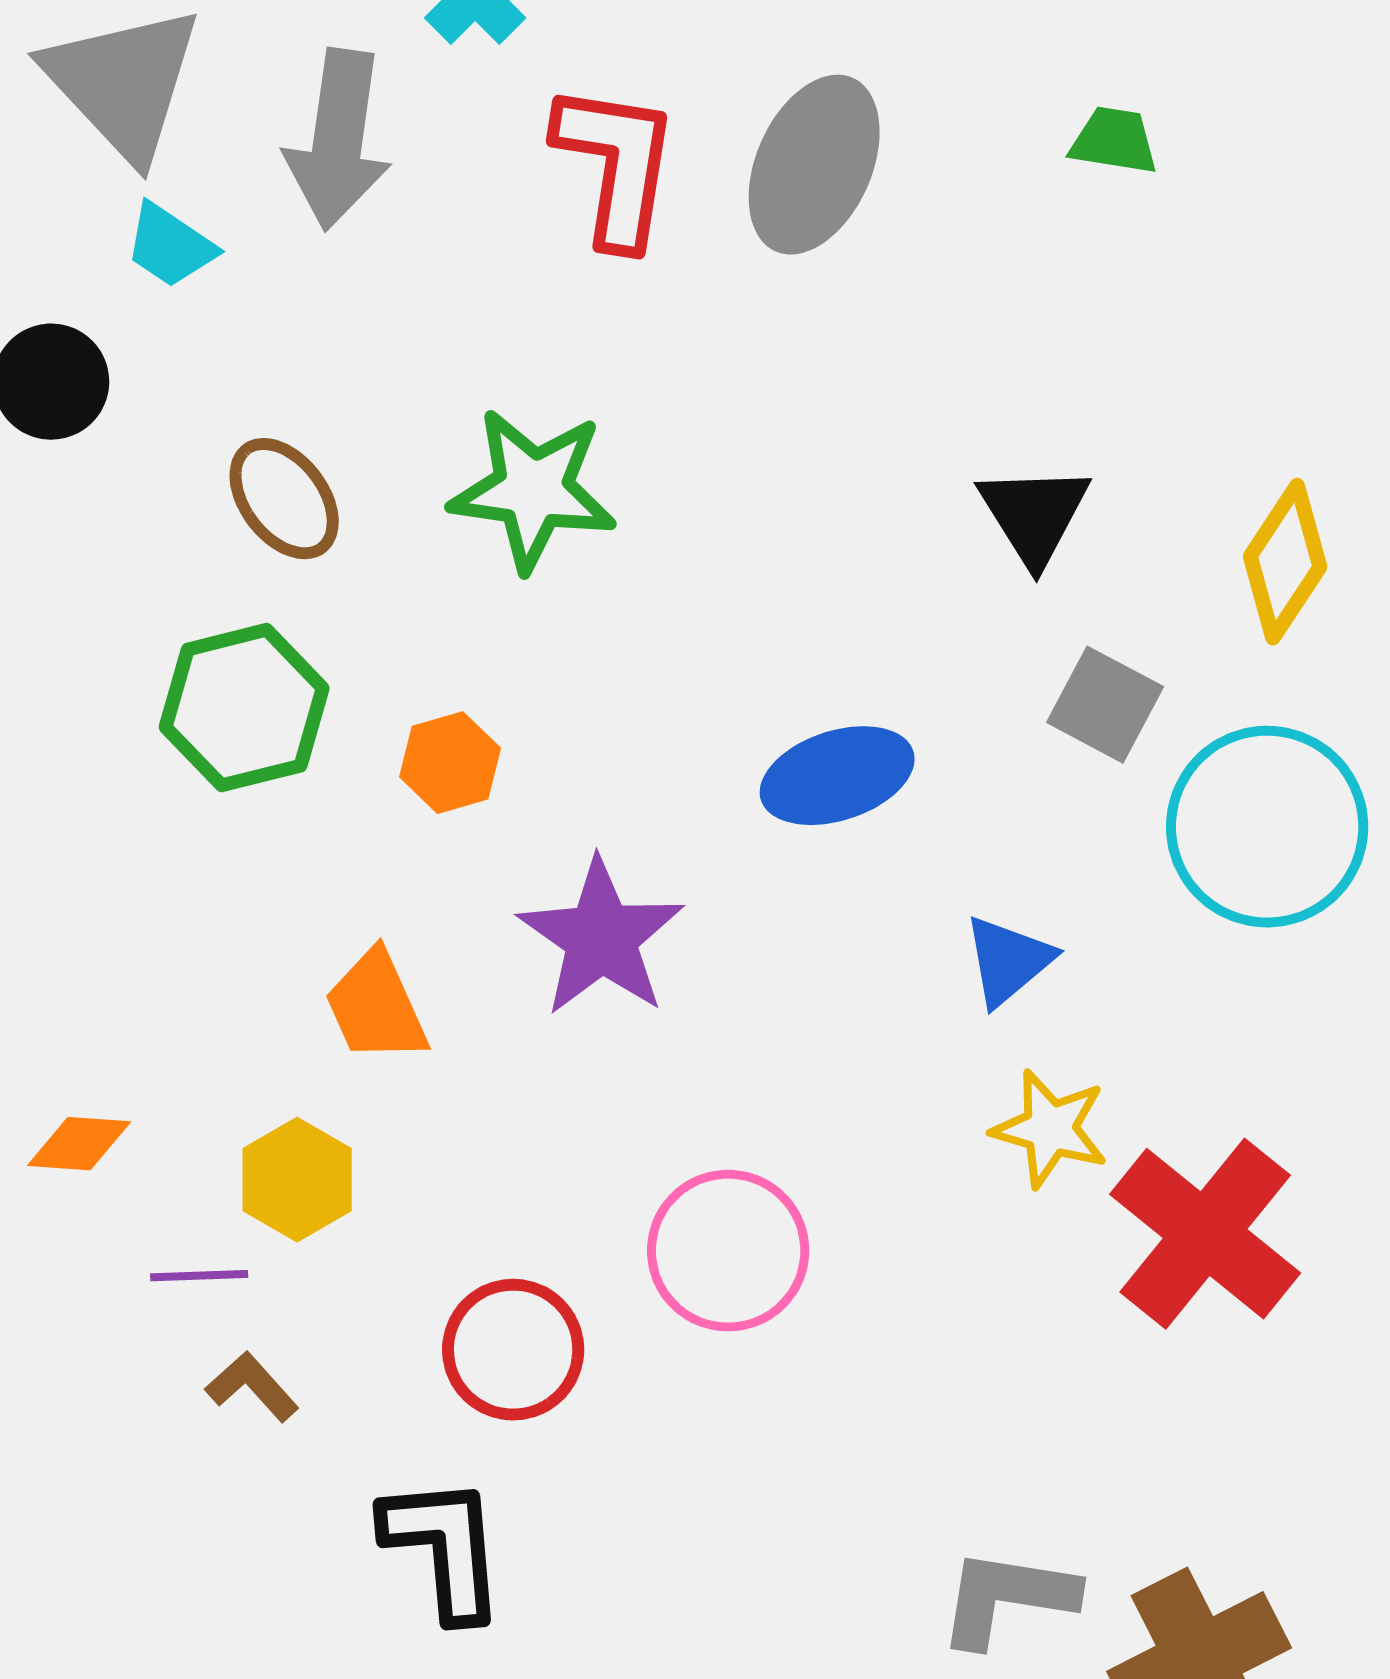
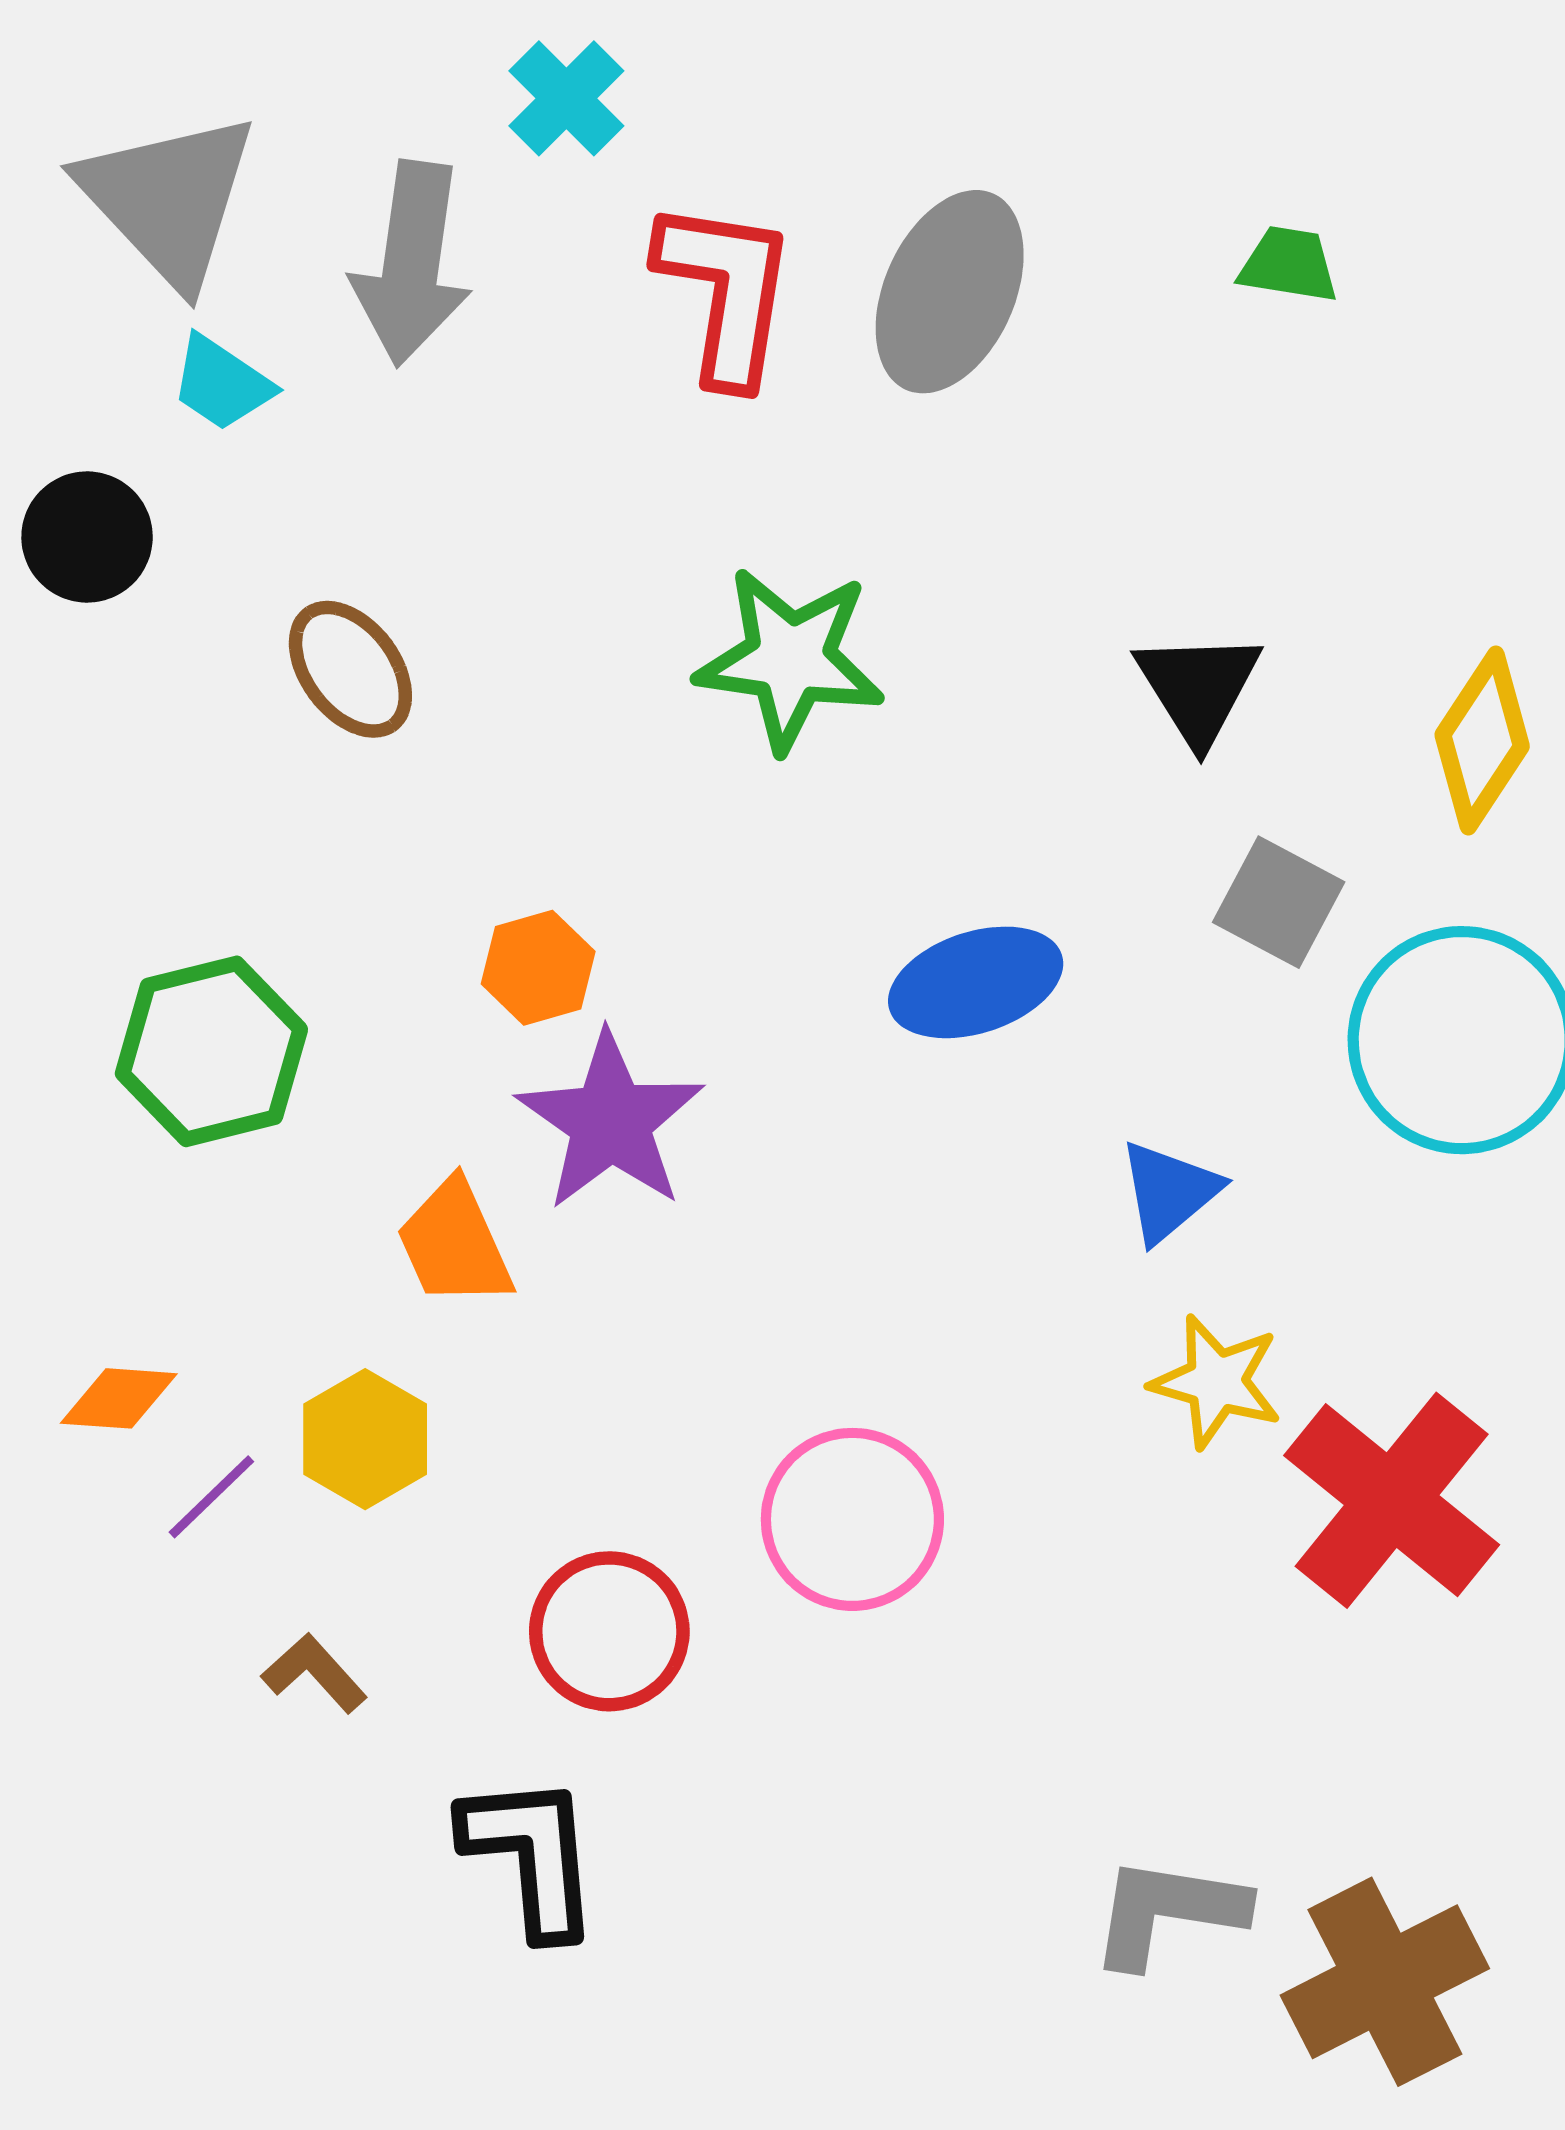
green star: (533, 490) -> (790, 659), moved
green hexagon: (244, 708) -> (211, 1051), moved
purple star: (601, 938) -> (610, 1121), moved
purple line: (199, 1276) -> (211, 1497), moved, turned -42

